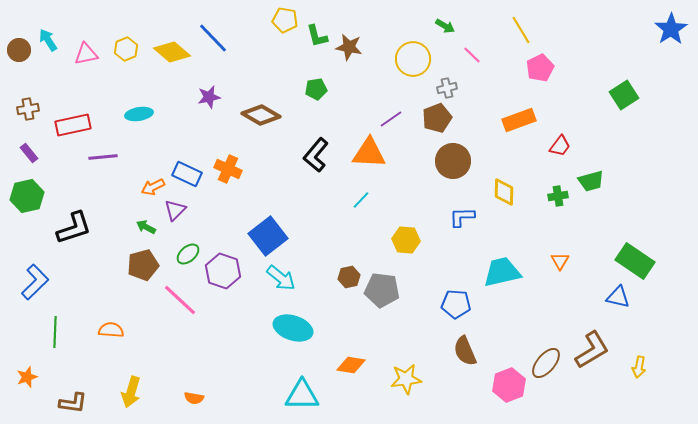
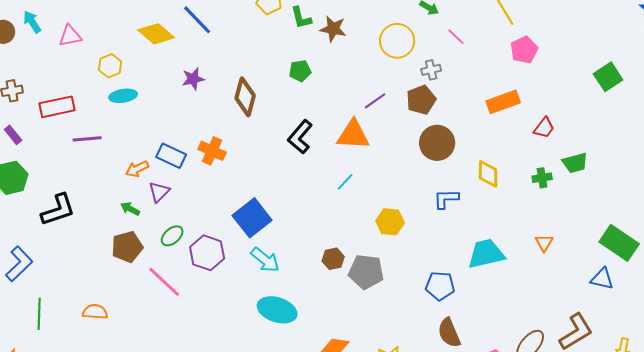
yellow hexagon: (126, 49) -> (110, 66), moved
brown diamond: (261, 115) -> (245, 97), turned 75

